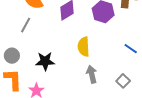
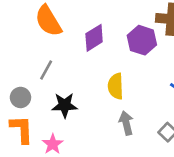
gray line: (26, 25) -> (46, 70), moved

